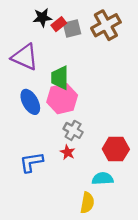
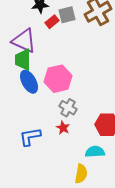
red rectangle: (59, 24) -> (52, 22), moved
green trapezoid: (60, 78) -> (23, 60), moved

